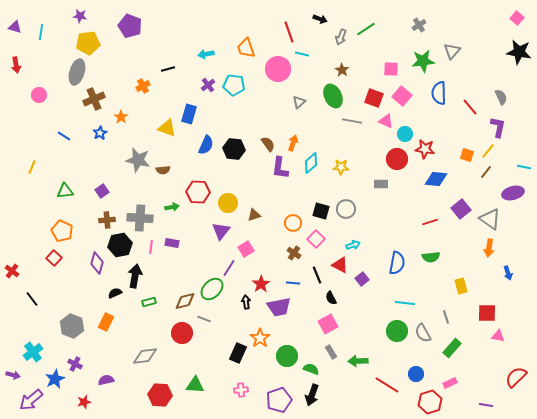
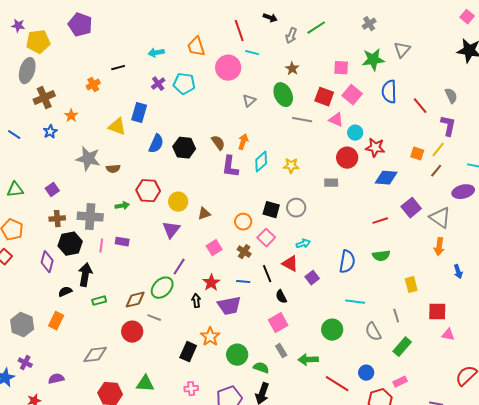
purple star: (80, 16) -> (18, 26), moved
pink square: (246, 249) -> (214, 248), moved
green circle: (397, 331) -> (332, 330), moved

